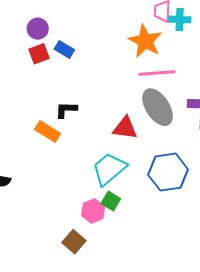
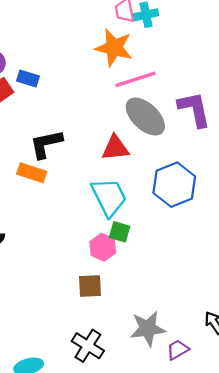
black L-shape: (66, 110) -> (46, 144), size x1.4
cyan trapezoid: (109, 169) -> (109, 197), turned 117
brown square: (74, 242) -> (90, 286), turned -30

